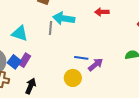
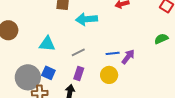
gray line: (51, 28) -> (78, 52), moved, turned 72
purple rectangle: (25, 60) -> (79, 73), moved

